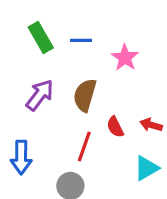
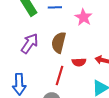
red semicircle: (115, 127) -> (79, 62), turned -64

